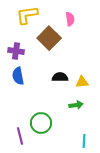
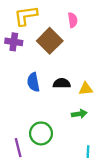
purple cross: (16, 51) -> (14, 42), moved
blue semicircle: (18, 76) -> (33, 82), moved

